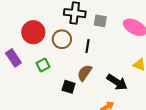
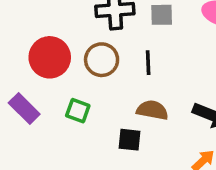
green square: (43, 65) -> (78, 111), turned -32
brown semicircle: (85, 73) -> (152, 110), turned 78

